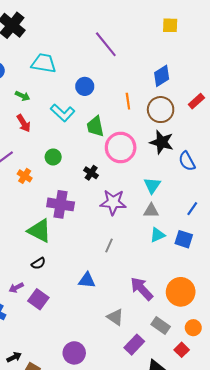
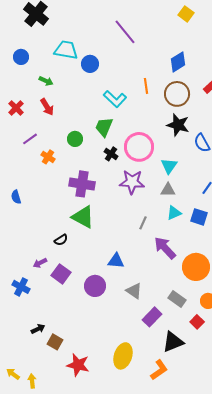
yellow square: (170, 25) -> (186, 14), turned 35
blue circle: (85, 86) -> (90, 64), moved
cyan L-shape: (63, 113) -> (115, 99), moved
green trapezoid: (95, 126) -> (104, 127), moved, turned 35
pink circle: (121, 148) -> (139, 147), moved
green triangle: (39, 231) -> (83, 217), moved
gray line: (109, 245) -> (143, 223), moved
blue triangle: (87, 280) -> (116, 261), moved
purple arrow: (142, 289) -> (165, 248), moved
purple circle: (74, 353) -> (95, 286), moved

